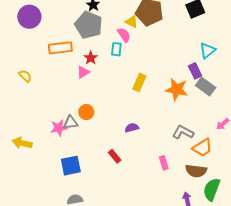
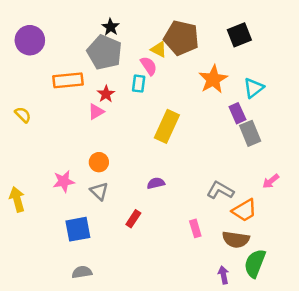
yellow rectangle: (139, 82) -> (167, 126), size x1.4
gray rectangle: (206, 87) -> (250, 133), turned 30
orange star: (177, 89) -> (213, 79), moved, turned 30
gray triangle: (71, 123) -> (99, 191), moved, turned 49
yellow arrow: (22, 143) -> (17, 199), turned 60
red rectangle: (115, 156) -> (133, 219), turned 72

